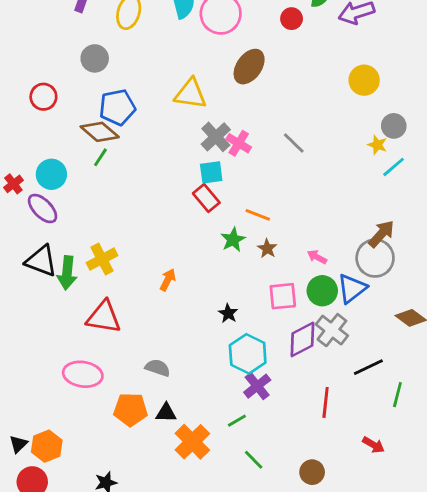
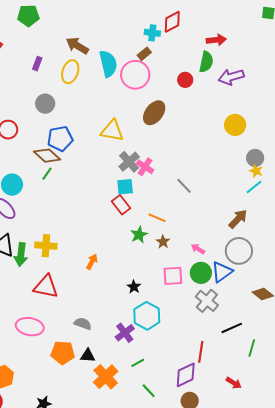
gray line: (294, 143) -> (184, 186), moved
yellow star: (377, 145) -> (256, 171), moved
brown arrow: (381, 234) -> (238, 219), moved
yellow cross: (102, 259) -> (46, 246), turned 30
purple diamond: (302, 339) -> (186, 375), moved
purple cross: (257, 386) -> (125, 333), moved

